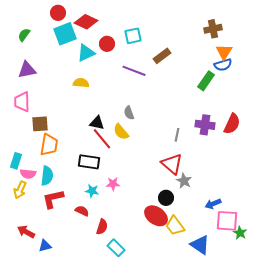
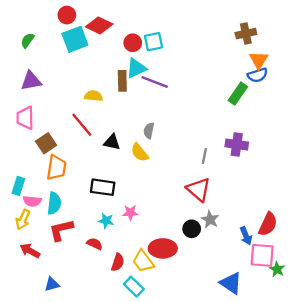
red circle: (107, 44) -> (133, 43), moved
cyan triangle: (86, 53) -> (136, 68), moved
brown rectangle: (162, 56) -> (122, 81), moved, turned -54
gray semicircle: (129, 113) -> (149, 131), turned 32
brown square: (40, 124) -> (46, 143), turned -30
red semicircle: (232, 124) -> (268, 224), moved
red line: (102, 139) -> (82, 125), moved
gray star: (184, 181) -> (210, 220), moved
blue arrow: (213, 204) -> (246, 236), turned -91
red ellipse: (156, 216) -> (163, 248), moved, turned -35
yellow trapezoid: (175, 226) -> (143, 261), moved
red arrow: (26, 232) -> (30, 251), moved

